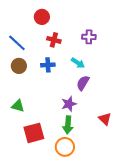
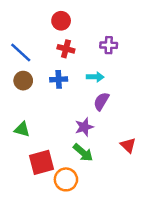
red circle: (42, 17) -> (61, 21), moved
cyan arrow: (78, 63) -> (95, 77), turned -32
green arrow: (68, 125) -> (83, 153), turned -54
orange circle: (65, 147) -> (66, 179), moved

